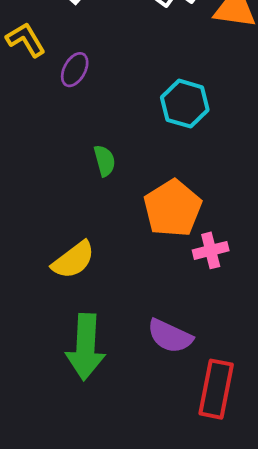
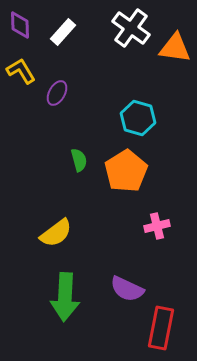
orange pentagon: (173, 208) -> (126, 171), moved

